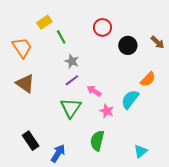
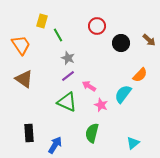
yellow rectangle: (44, 22) -> (42, 21), turned -40
green triangle: (71, 108) -> (67, 102), turned -40
black rectangle: (31, 141) -> (29, 133), turned 30

